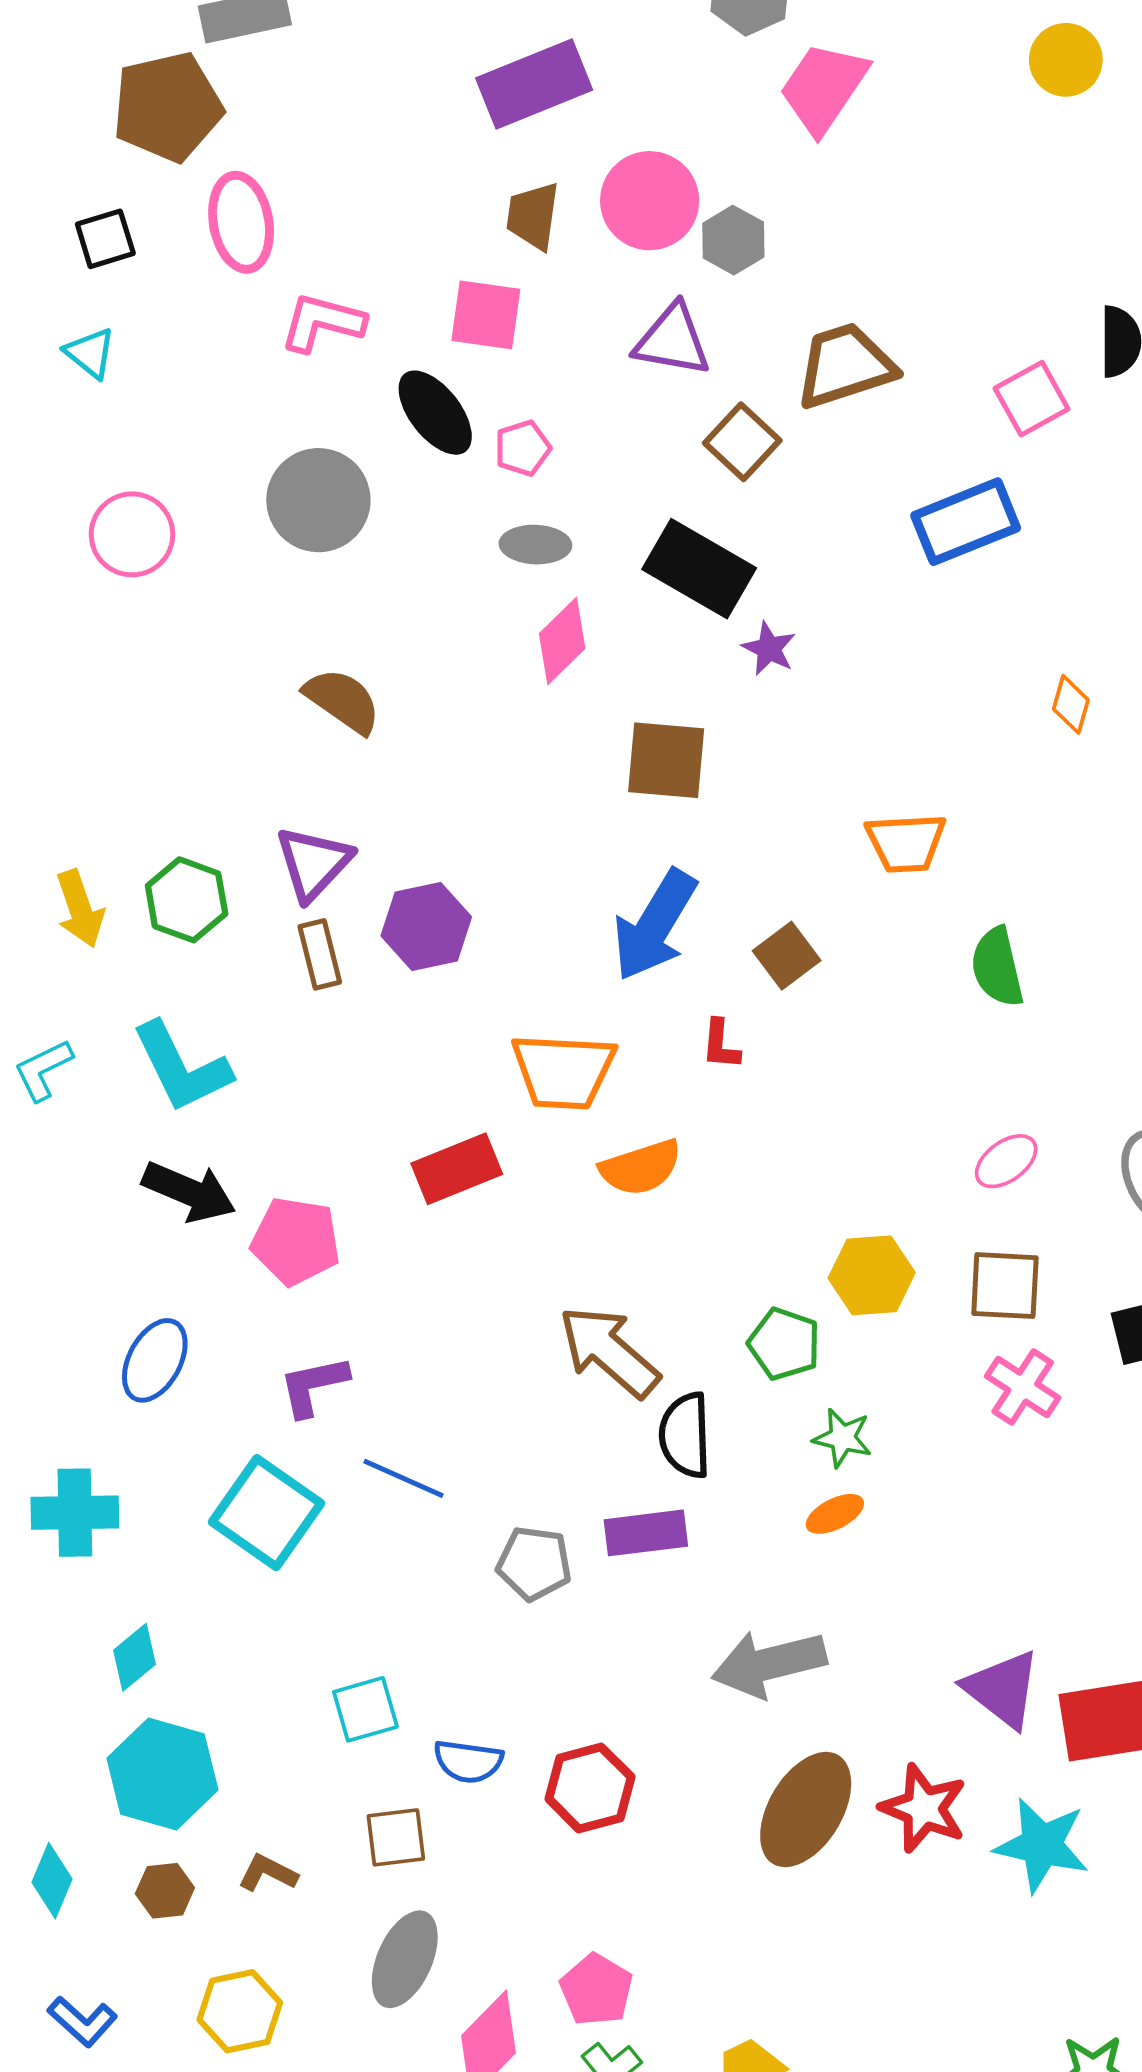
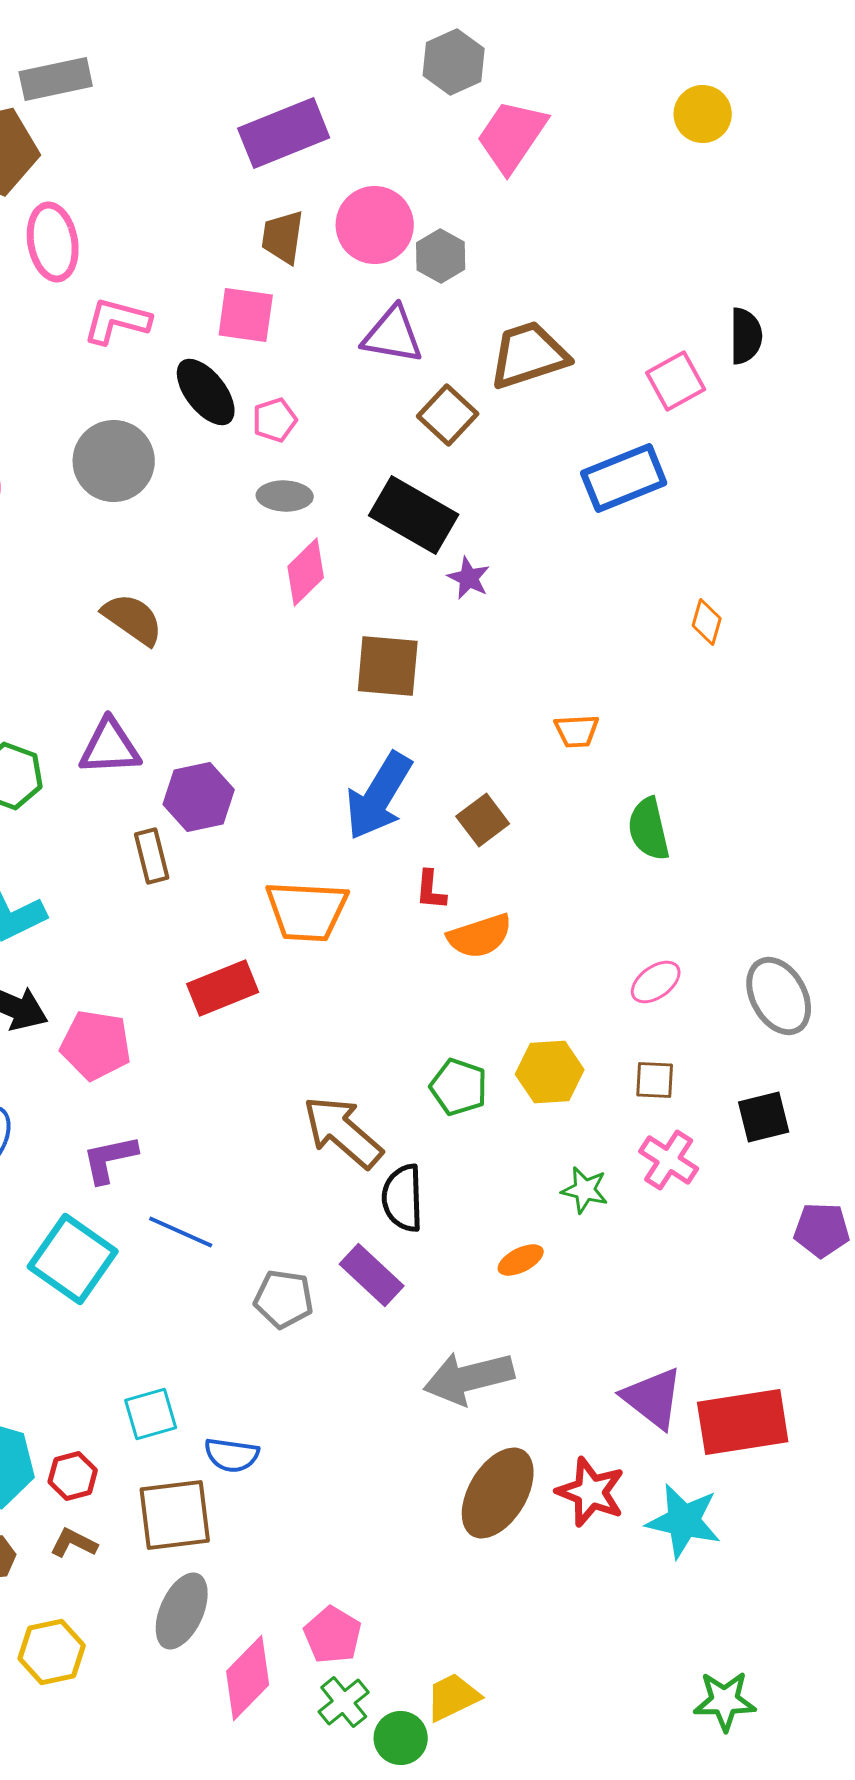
orange trapezoid: (906, 843) -> (577, 731), size x0.7
purple triangle: (313, 863) -> (110, 747), turned 44
brown rectangle: (320, 954) -> (152, 856), moved
orange semicircle: (641, 1168) -> (480, 936), moved
brown square: (1005, 1286) -> (655, 1080), size x0.7
green pentagon: (784, 1344) -> (459, 1087), moved
green star: (842, 1438) -> (585, 1190), moved
purple rectangle: (646, 1533) -> (372, 1275), turned 50
red hexagon: (590, 1788) -> (73, 1476), moved, size x0.7
brown square: (396, 1837) -> (175, 1515), size x1.5

